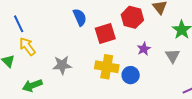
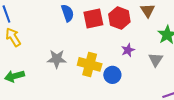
red square: (105, 34) -> (93, 19), moved
gray star: (62, 65) -> (57, 59), moved

